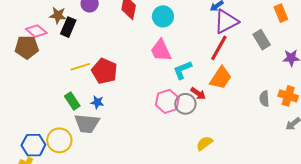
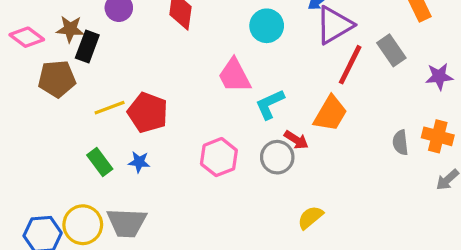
cyan circle: (163, 16) -> (267, 26), moved
pink diamond: (36, 31) -> (27, 37), moved
brown pentagon: (27, 47) -> (57, 79), moved
red line: (219, 48) -> (350, 65), moved
pink hexagon: (167, 101) -> (219, 157), moved
gray trapezoid: (87, 124) -> (127, 223), moved

